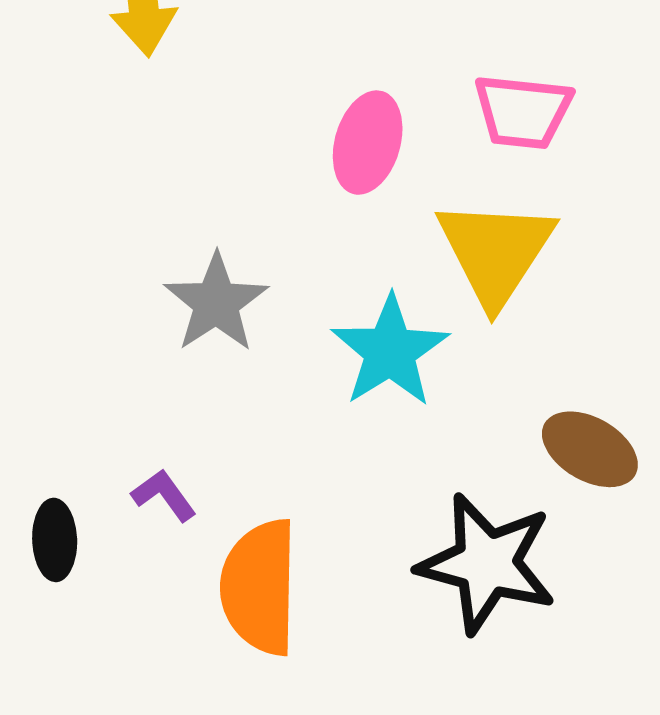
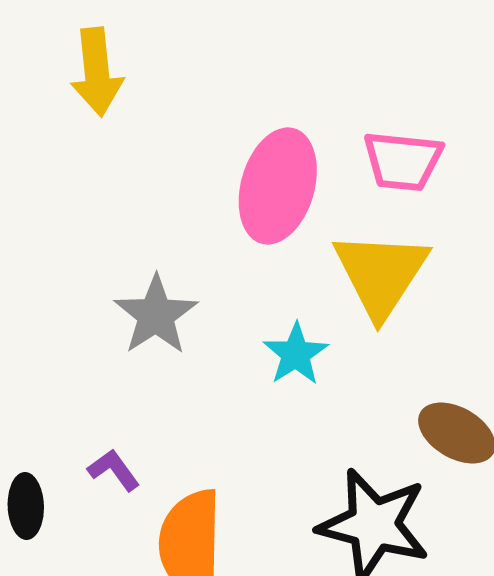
pink ellipse: (368, 143) -> (278, 186), size x1.4
cyan star: (390, 351) -> (296, 354), size x0.7

